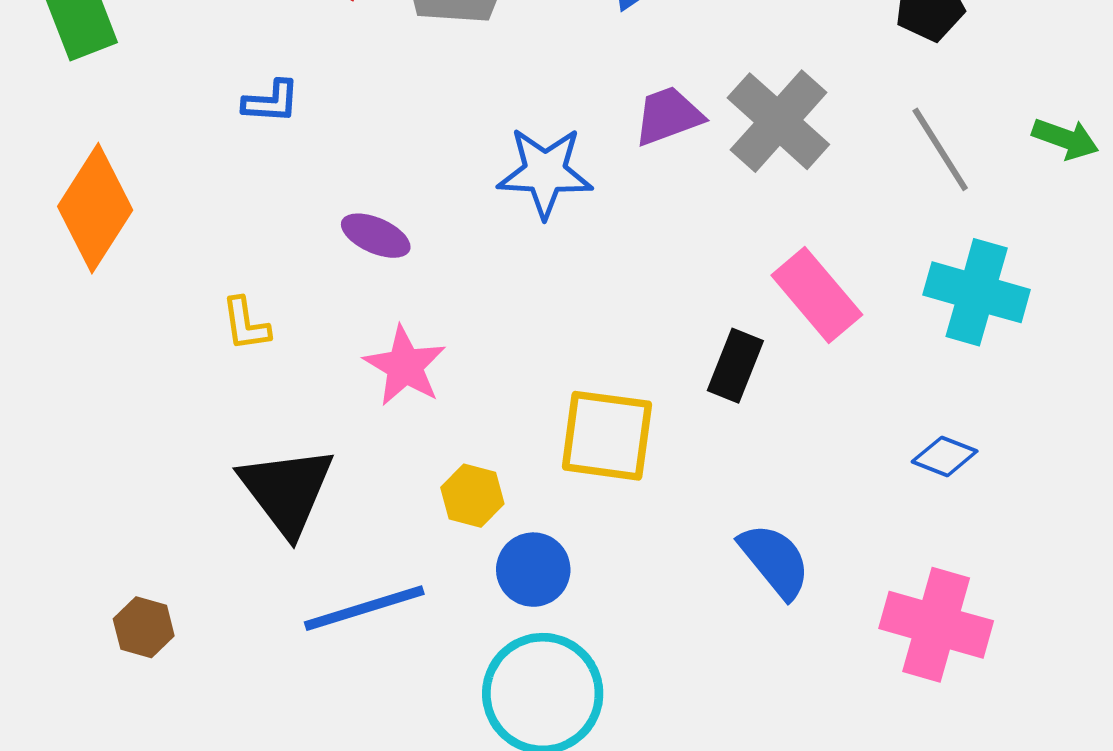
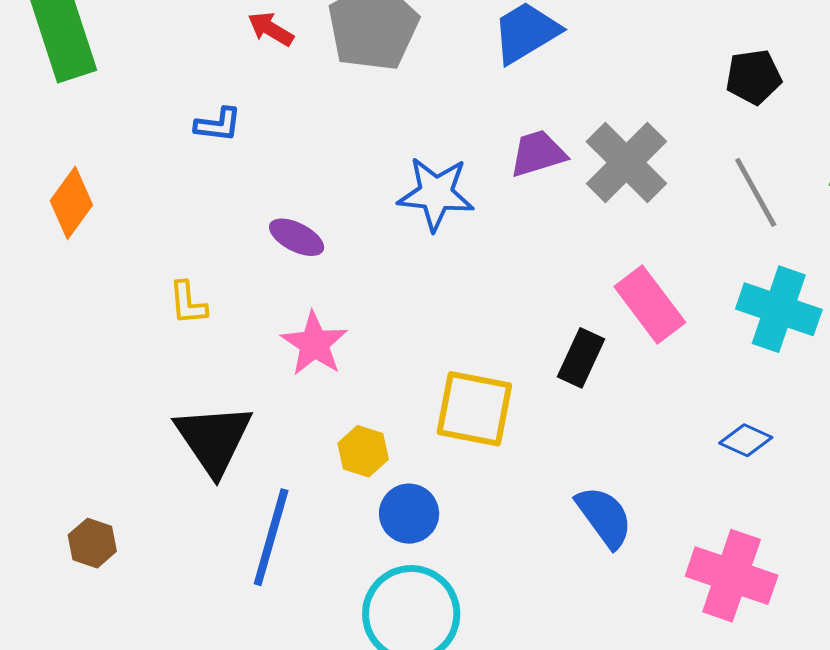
orange diamond: (95, 208) -> (71, 203), size x0.7
blue line: (364, 608) -> (271, 537), turned -60

